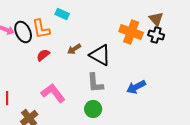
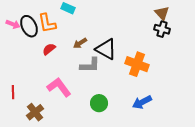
orange cross: (131, 32) -> (137, 64), moved
gray L-shape: (95, 83) -> (90, 65), moved, turned -85
blue arrow: (136, 87) -> (142, 102), moved

